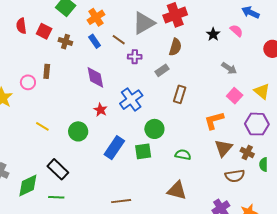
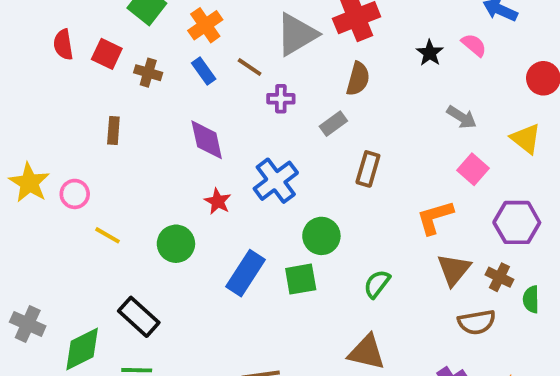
pink circle: (28, 82) -> (75, 194), moved
yellow triangle: (262, 91) -> (526, 139), moved
green semicircle: (183, 155) -> (377, 284), turned -63

